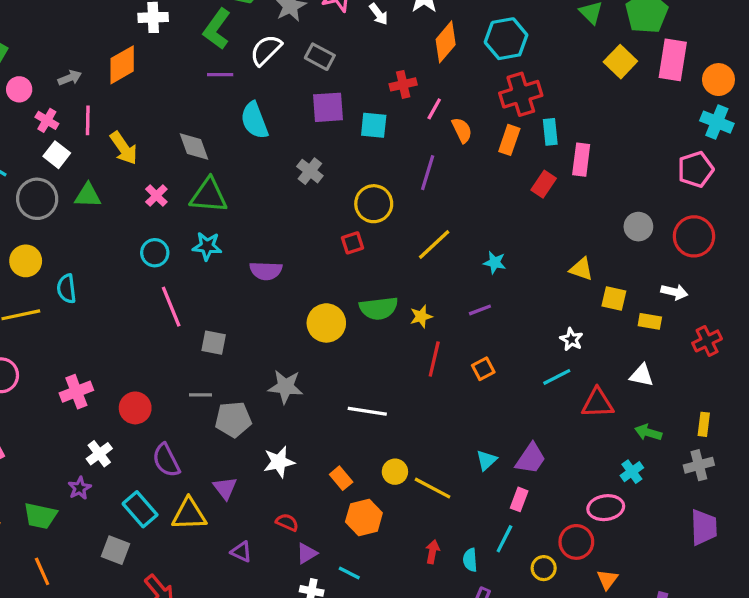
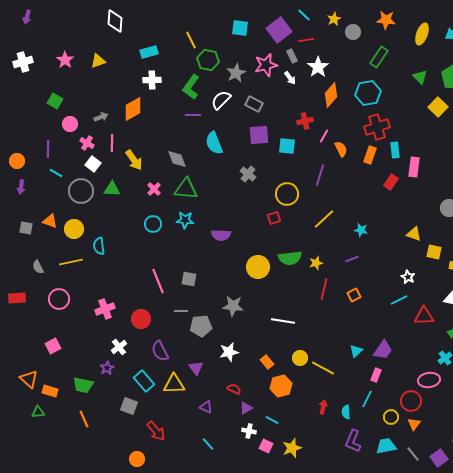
pink line: (171, 307) -> (158, 281), moved
orange triangle: (607, 580) -> (414, 424), moved

